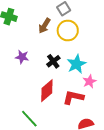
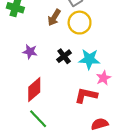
cyan star: (77, 64) -> (89, 59), turned 30
red diamond: (47, 91) -> (34, 90), moved

